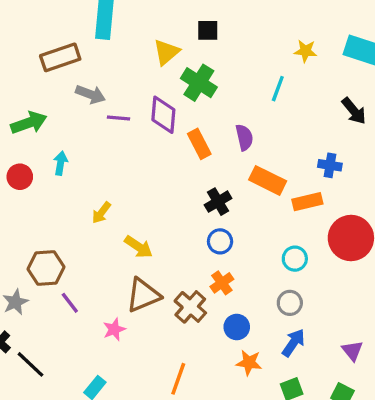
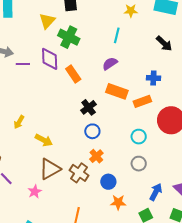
purple semicircle: (244, 137) -> (110, 64), moved, turned -105
blue arrow: (293, 343) -> (156, 192), moved

